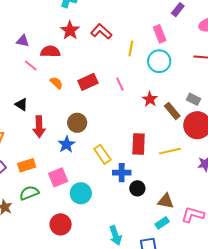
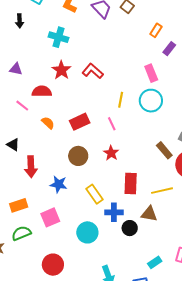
purple triangle: (23, 41) -> (16, 69), moved
yellow line: (131, 48) -> (121, 100), moved
red star: (150, 99) -> (111, 153), moved
brown circle: (77, 123) -> (78, 156), moved
blue star: (67, 144) -> (59, 184), turned -30
cyan circle: (81, 193) -> (87, 232), moved
brown triangle: (166, 201) -> (149, 214), moved

